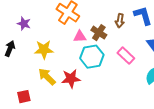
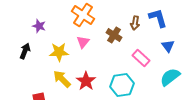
pink triangle: (80, 37) -> (83, 42), moved, turned -48
cyan hexagon: (92, 57) -> (122, 85), moved
red star: (71, 79) -> (86, 81), turned -30

